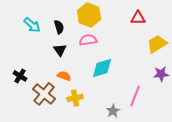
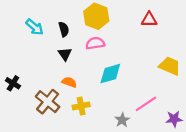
yellow trapezoid: (157, 44) -> (170, 66), moved, turned 55
purple star: (161, 74) -> (174, 119), moved
black cross: (20, 76) -> (13, 83), moved
pink line: (135, 96) -> (146, 104), turned 35

